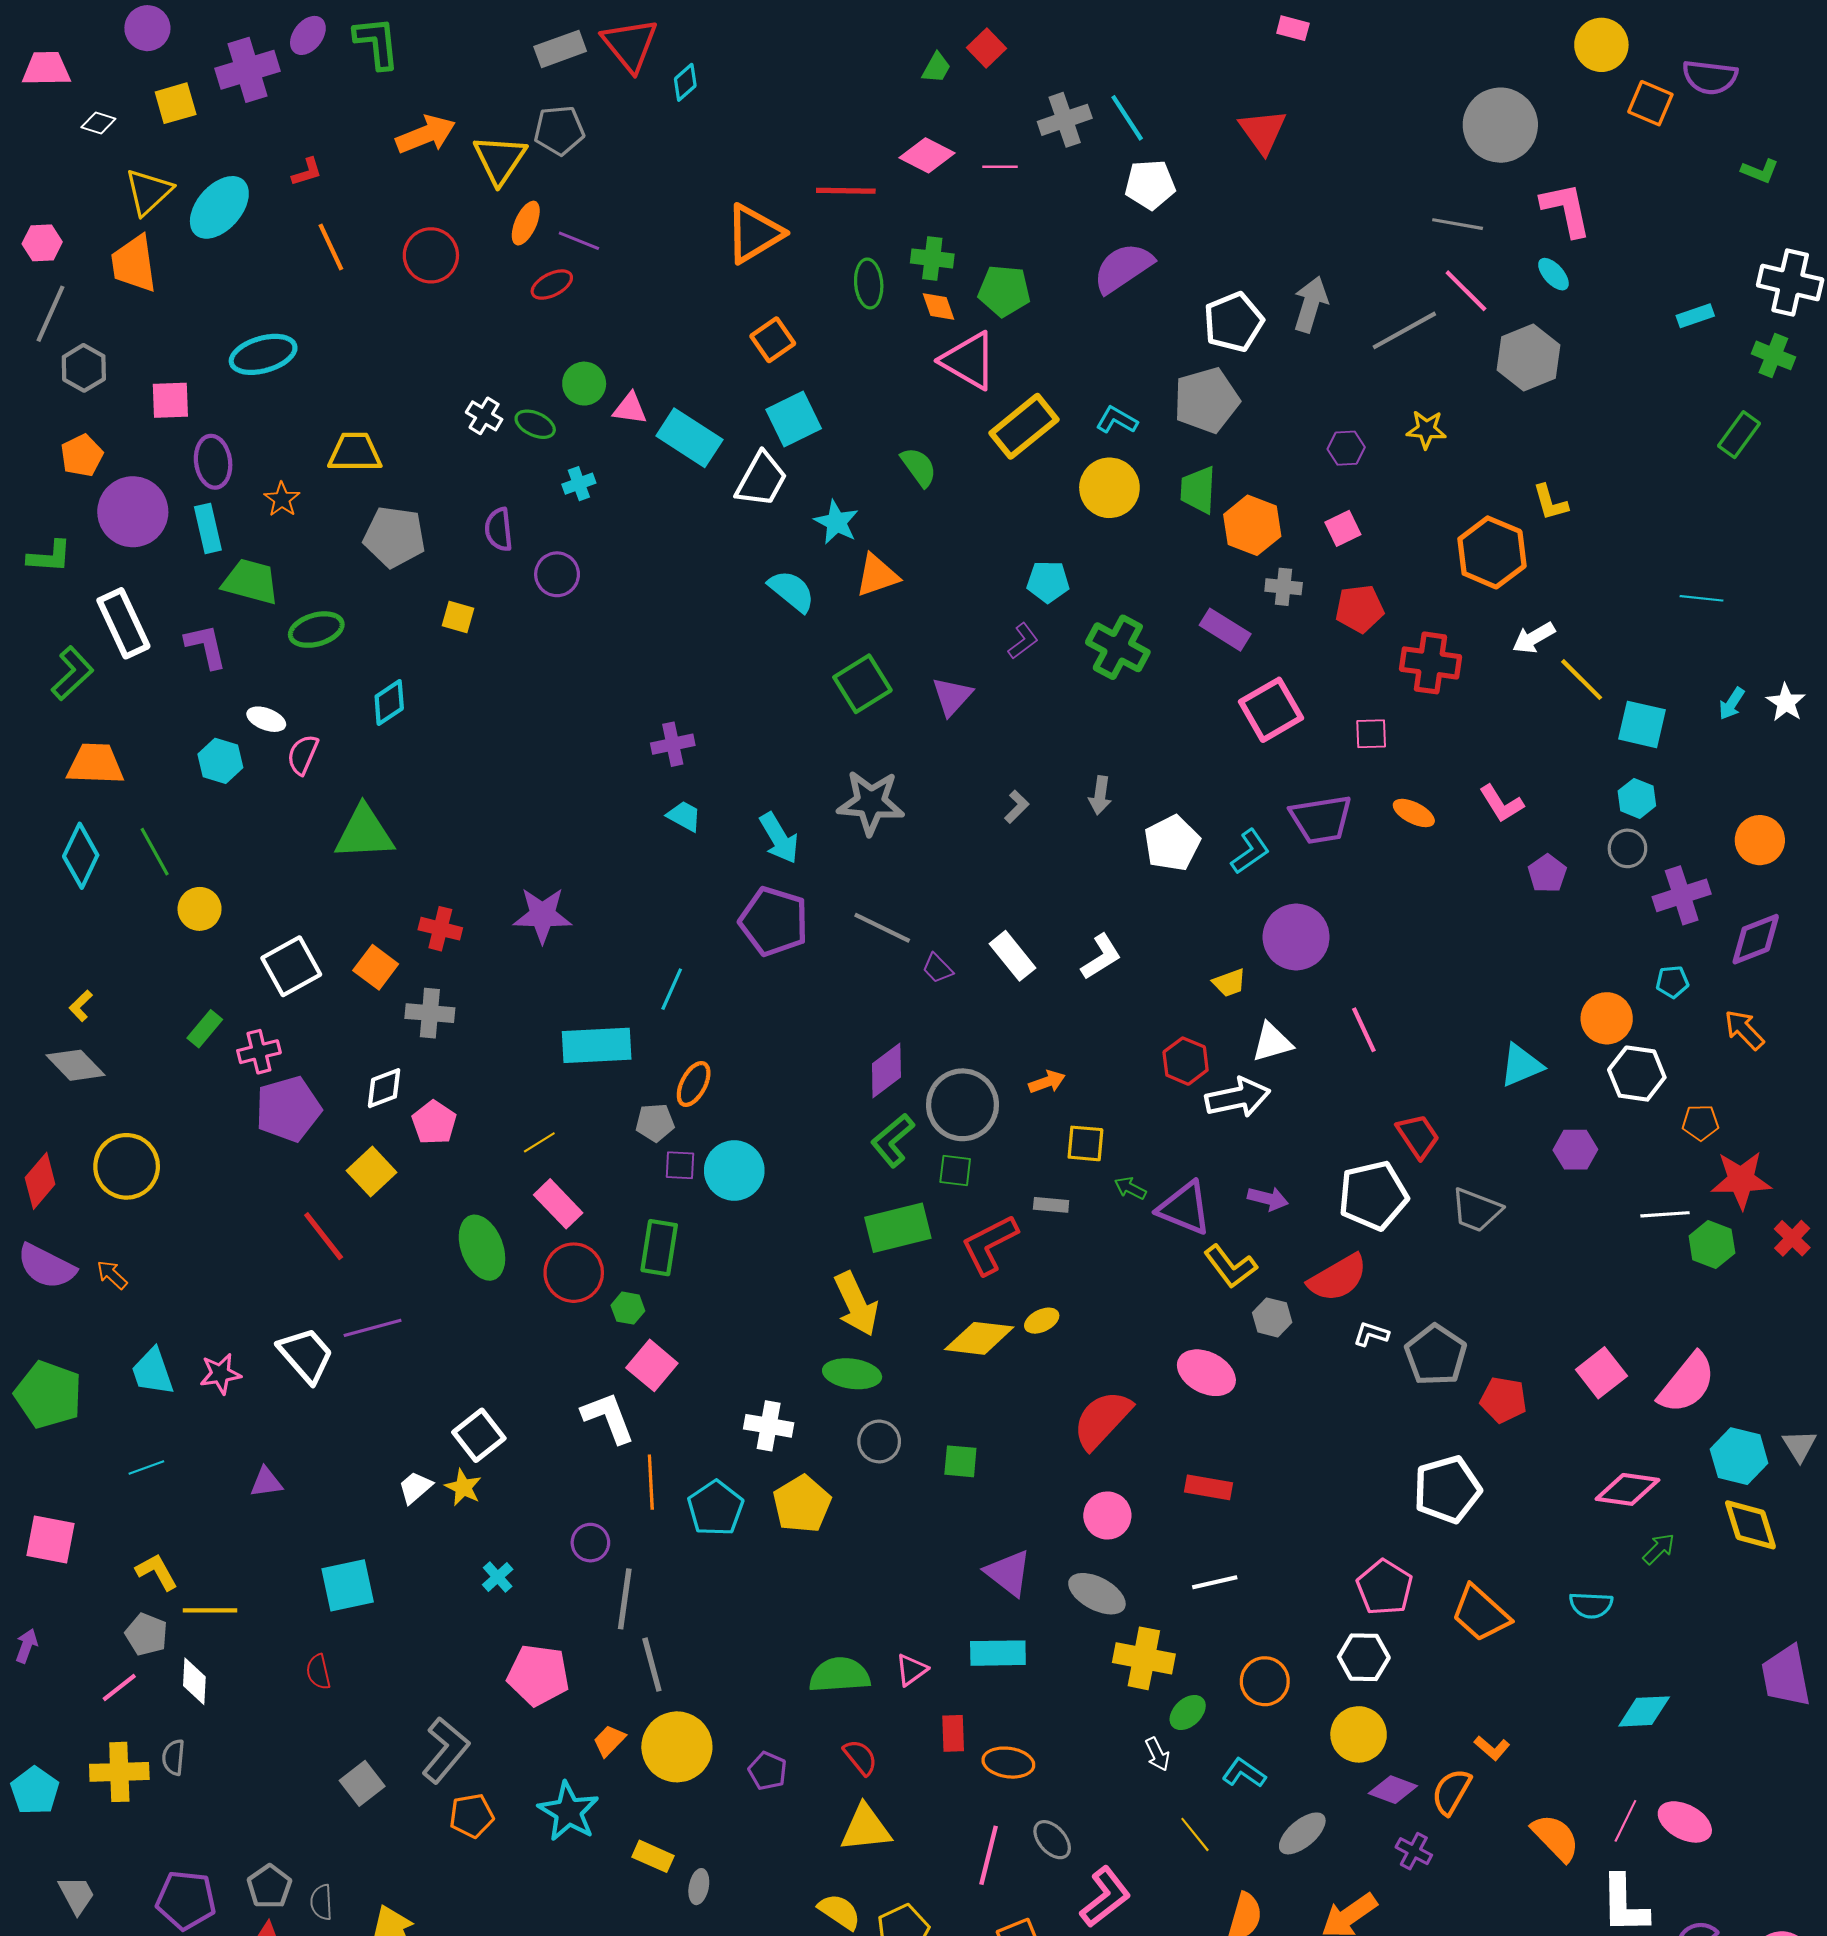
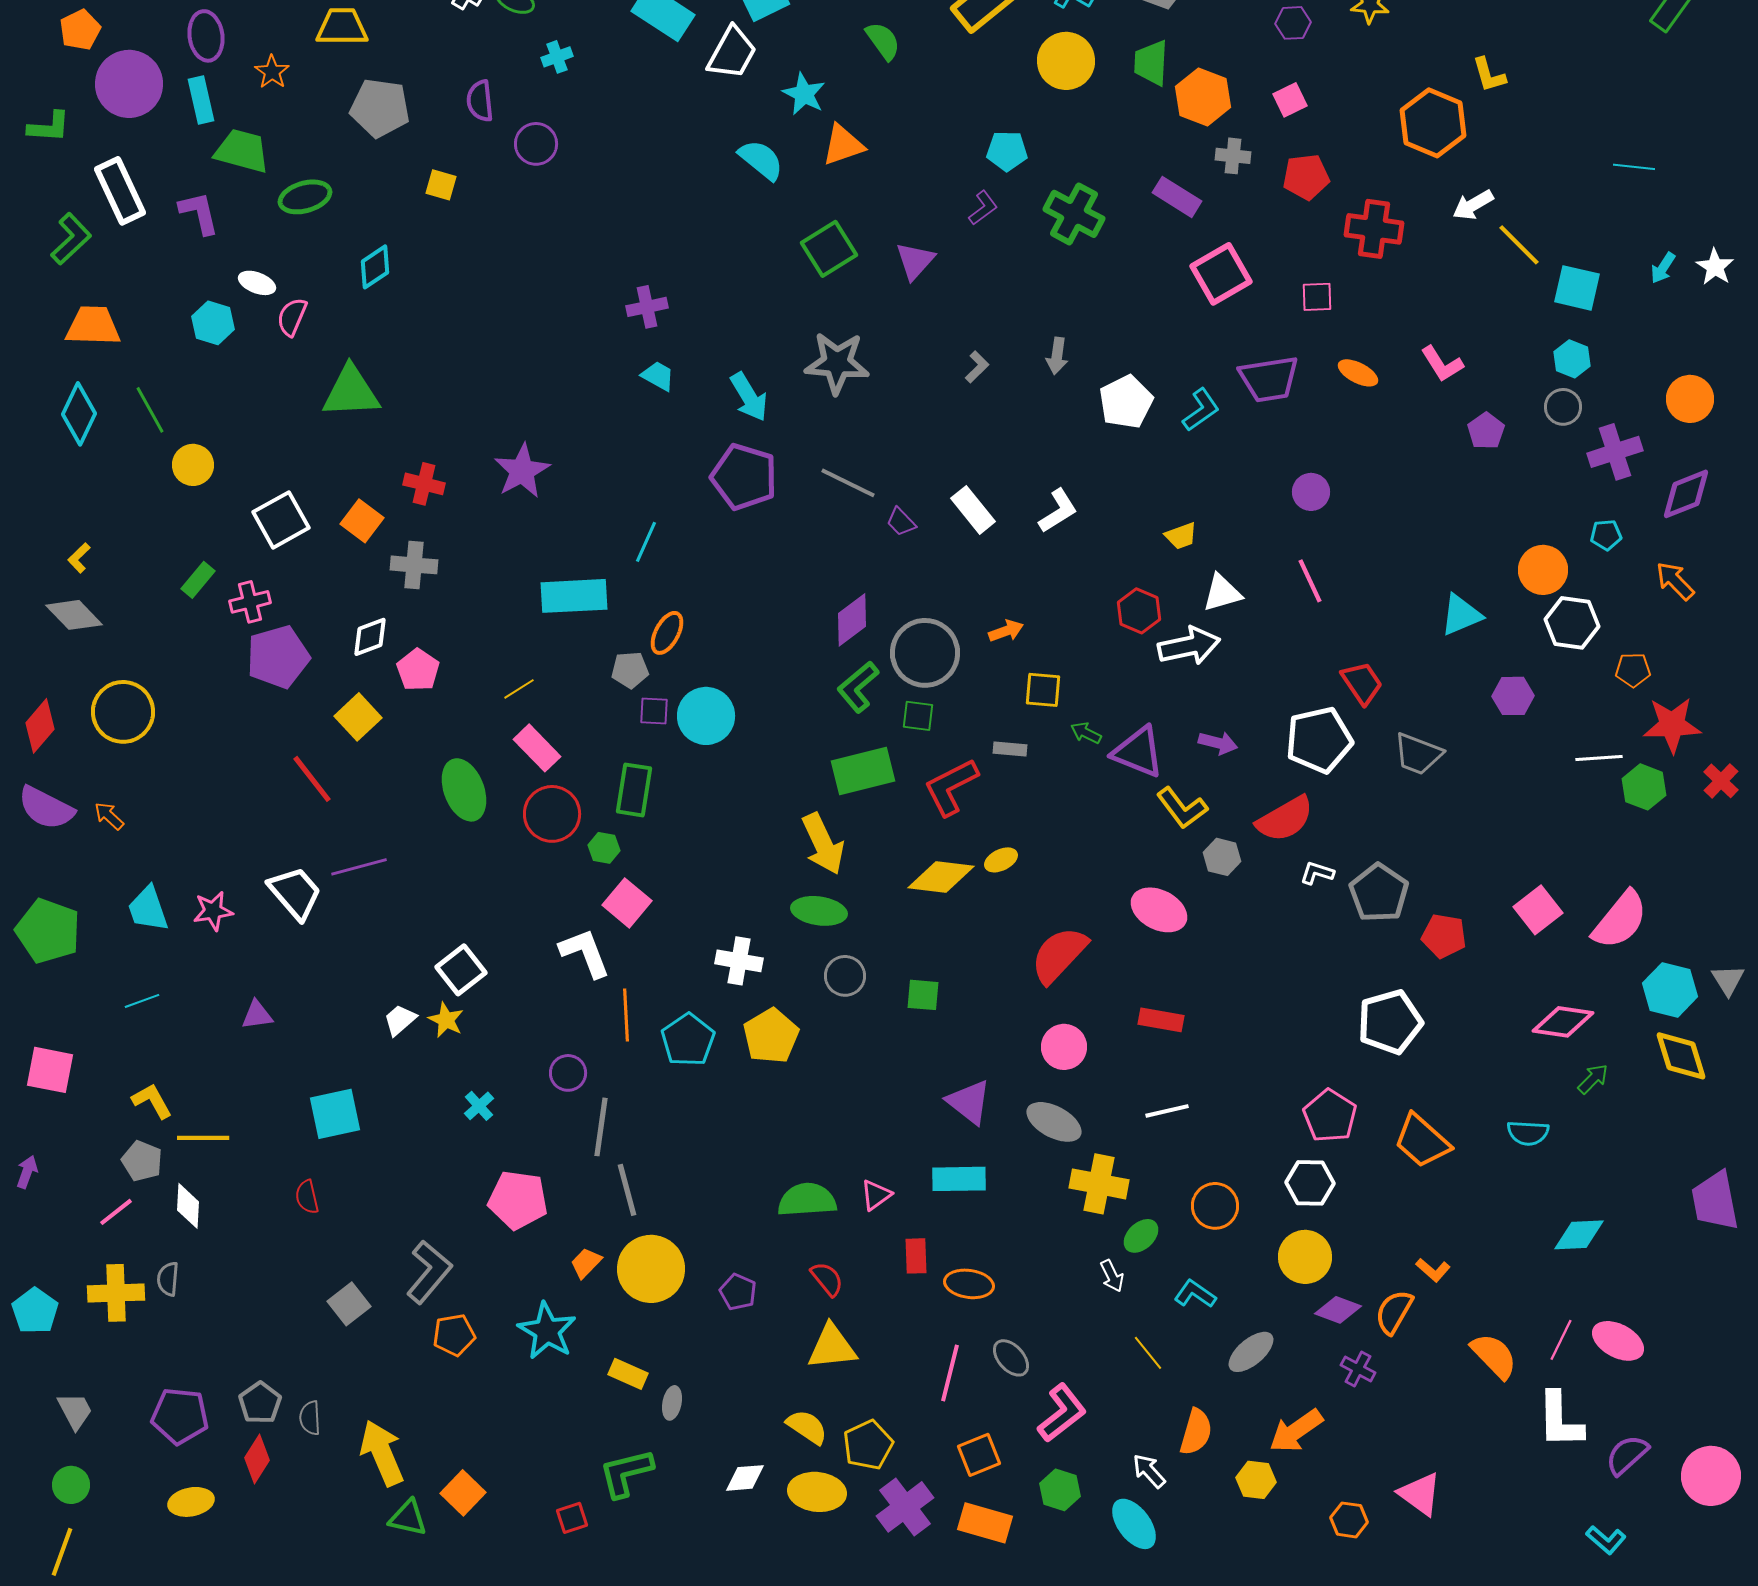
purple star: (542, 915) -> (522, 471), turned -30
purple circle: (1296, 937) -> (1311, 492), moved, size x0.6

